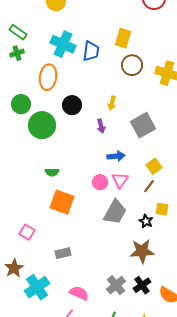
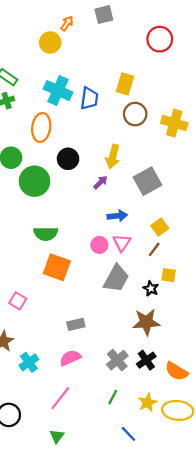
yellow arrow: (112, 103) -> (113, 157), size x1.5
purple arrow: (101, 126) -> (100, 182), turned -120
green semicircle: (52, 172) -> (46, 234), size x1.5
gray rectangle: (63, 253) -> (76, 324), moved
cyan cross: (37, 287) -> (29, 362), size x0.7
pink semicircle: (79, 293) -> (70, 358), moved, turned -48

